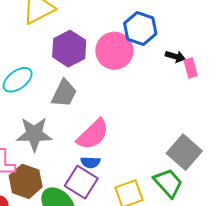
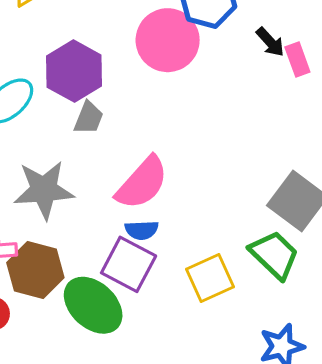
purple hexagon: (69, 49) -> (74, 71), moved
black arrow: (175, 56) -> (270, 42), turned 36
gray trapezoid: (64, 93) -> (89, 118), size x0.7

